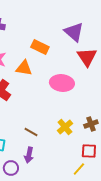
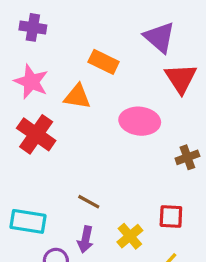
brown cross: (91, 124) -> (187, 157), moved
yellow cross: (65, 127) -> (130, 236), moved
red square: (89, 151) -> (171, 216), moved

